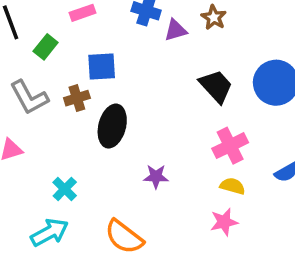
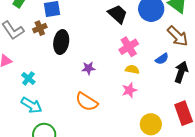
cyan cross: (65, 189) -> (28, 78), moved
cyan arrow: (50, 232) -> (32, 105), turned 65
orange semicircle: (124, 237) -> (87, 102), moved

